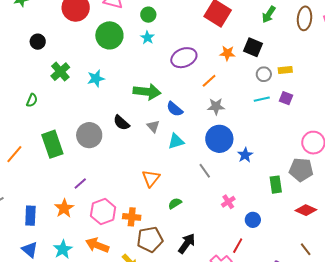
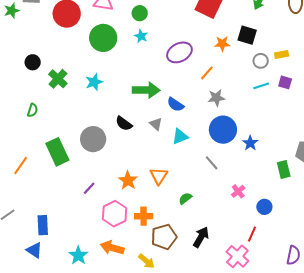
black circle: (38, 42) -> (33, 62), moved
orange star: (64, 208) -> (128, 180), moved
blue triangle: (30, 250) -> (34, 250), moved

